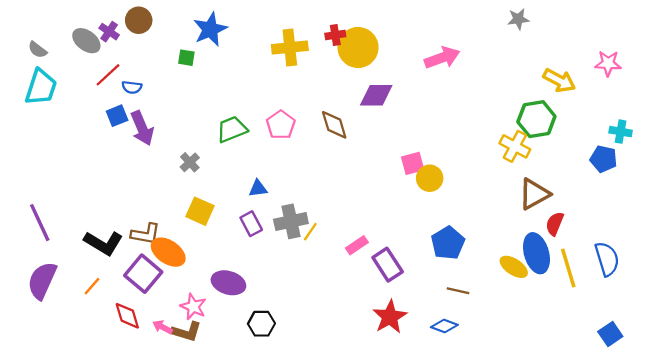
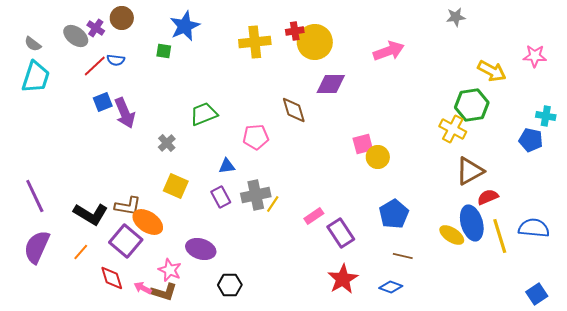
blue semicircle: (132, 87) -> (116, 60), moved
pink pentagon: (281, 125) -> (256, 137), moved, turned 30
red semicircle: (555, 224) -> (488, 197), turned 45
blue semicircle: (607, 259) -> (534, 228), turned -68

